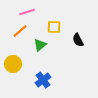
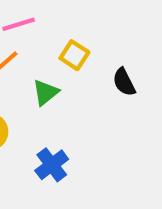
yellow square: (54, 27) -> (74, 55), turned 32

